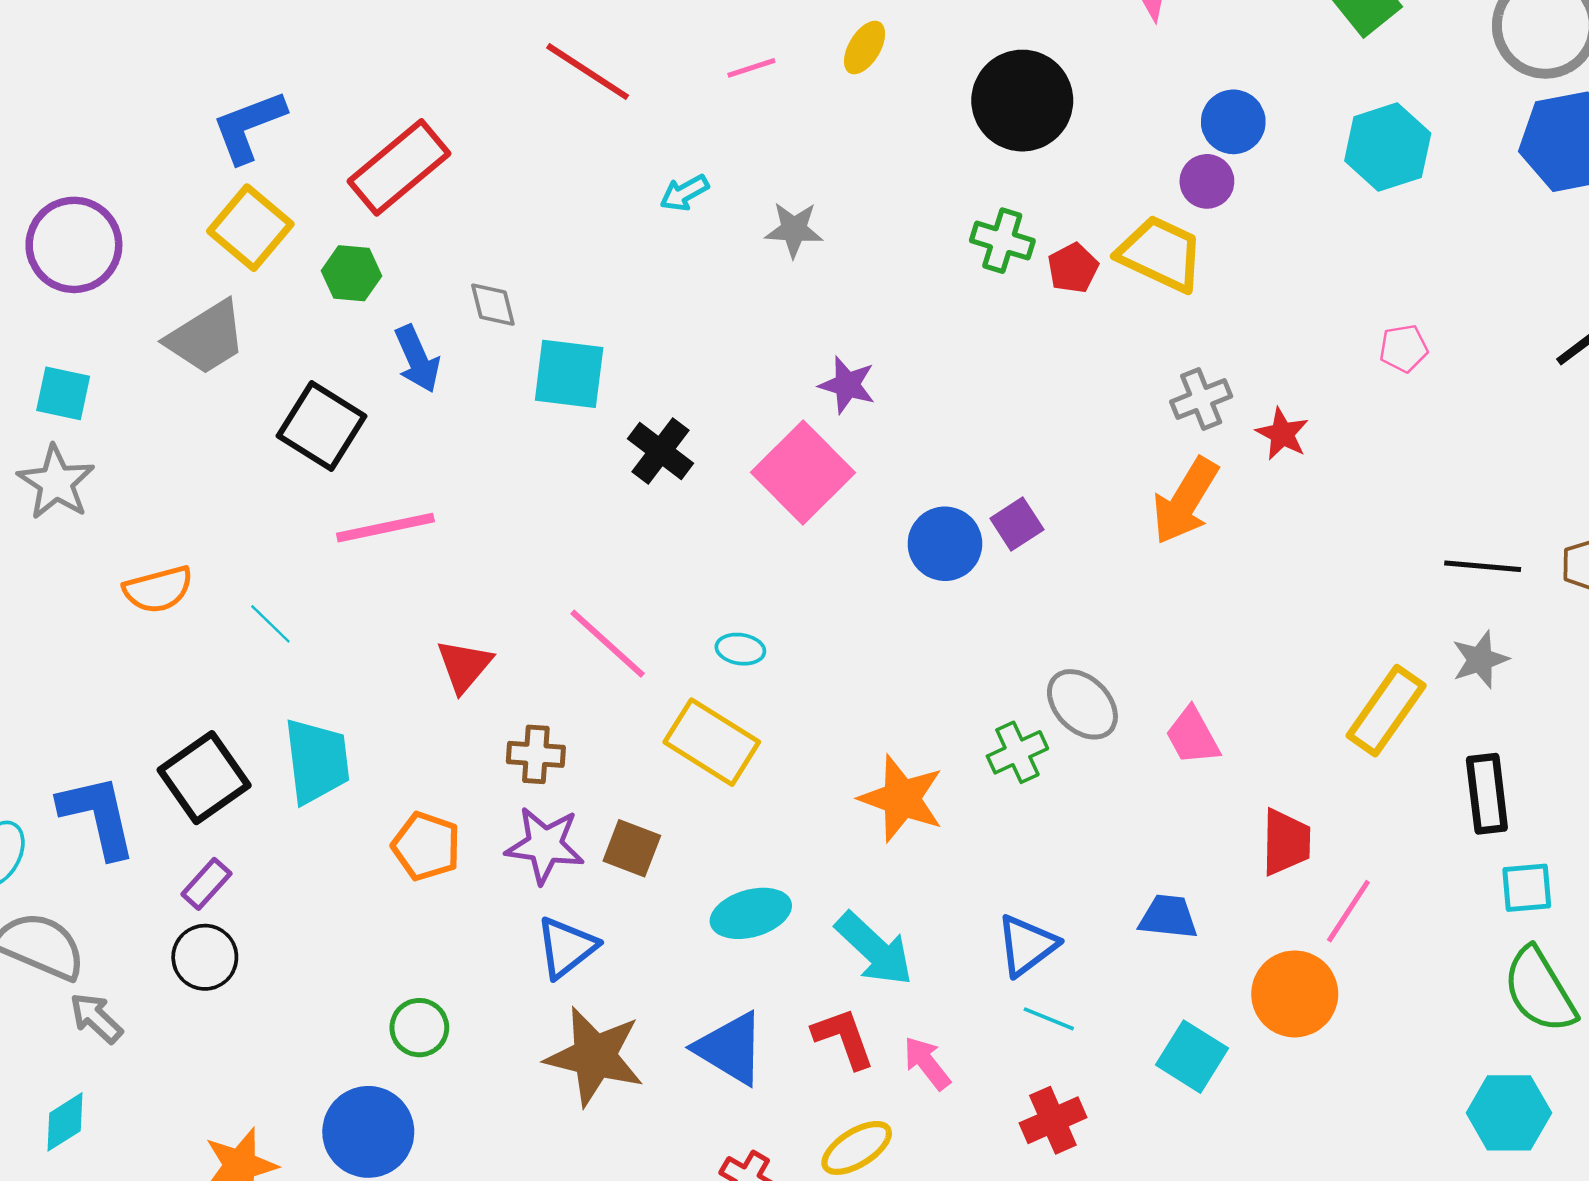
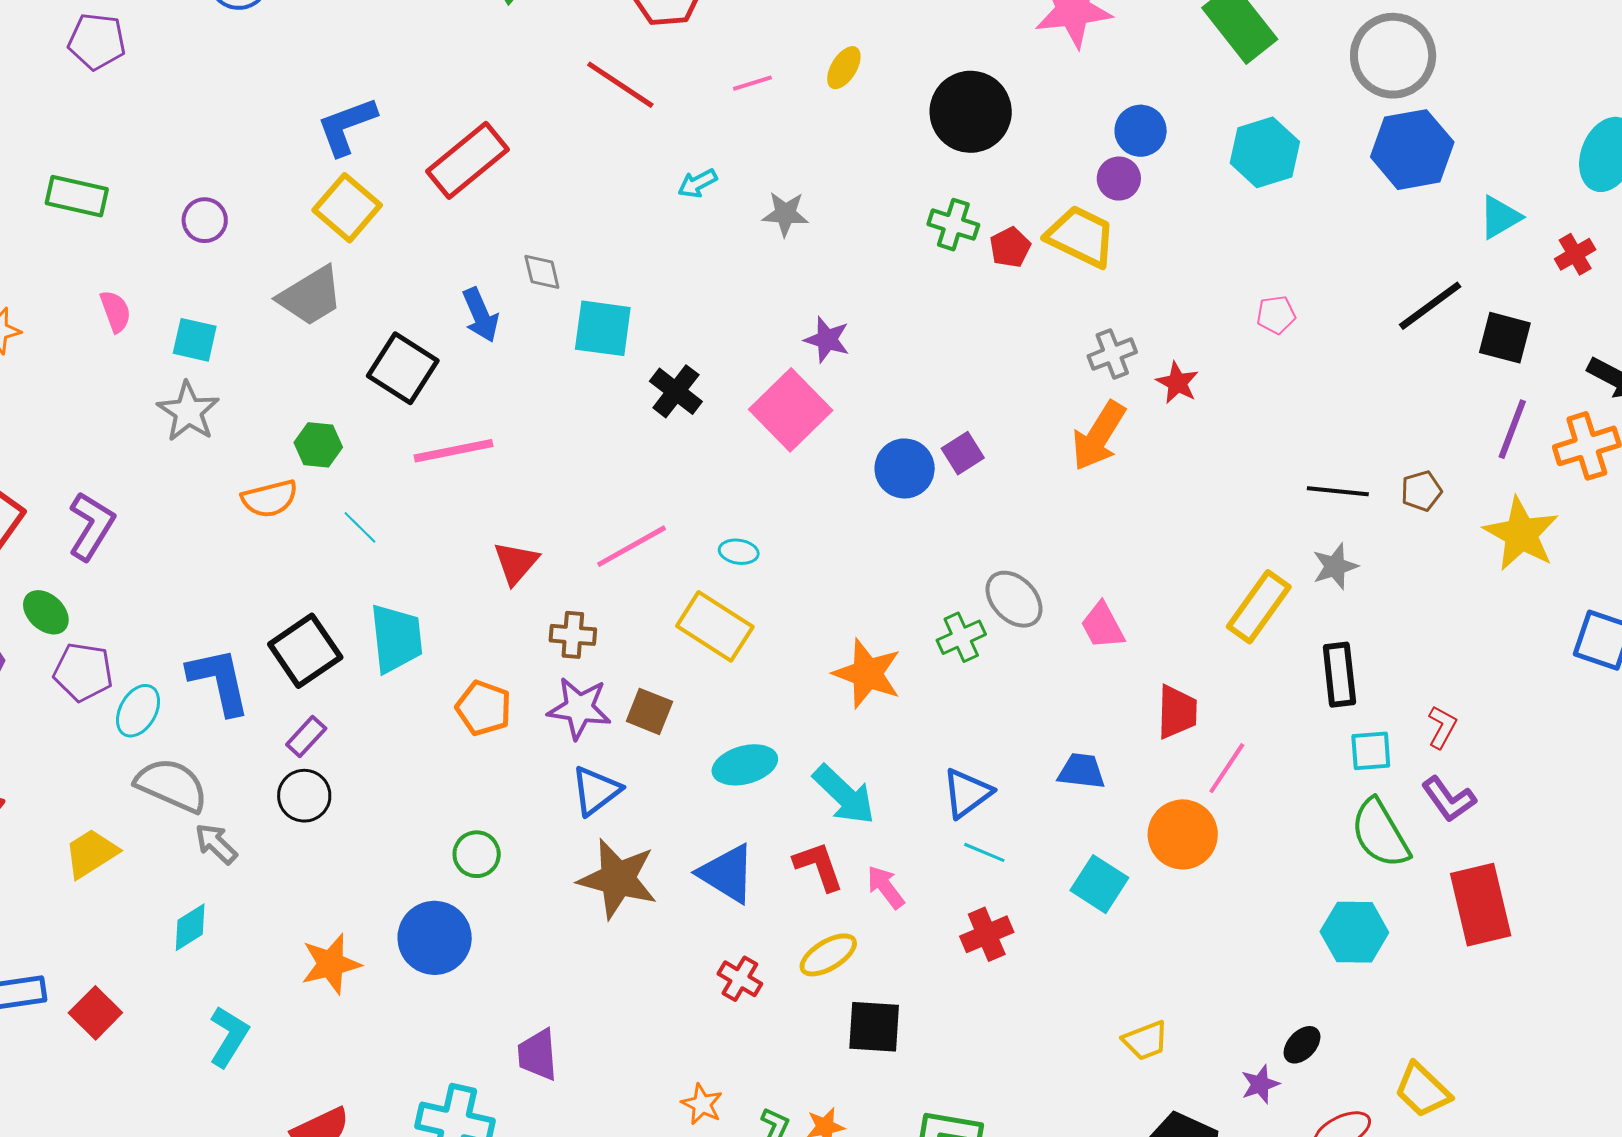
purple circle: (74, 245) -> (205, 220), size x0.6
green hexagon: (352, 273) -> (318, 445), moved
pink line: (608, 644) -> (632, 546), turned -72

